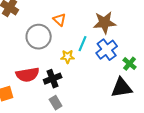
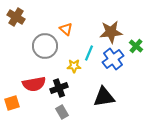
green cross: (130, 64) -> (136, 46), moved
black triangle: (122, 88) -> (104, 97), moved

